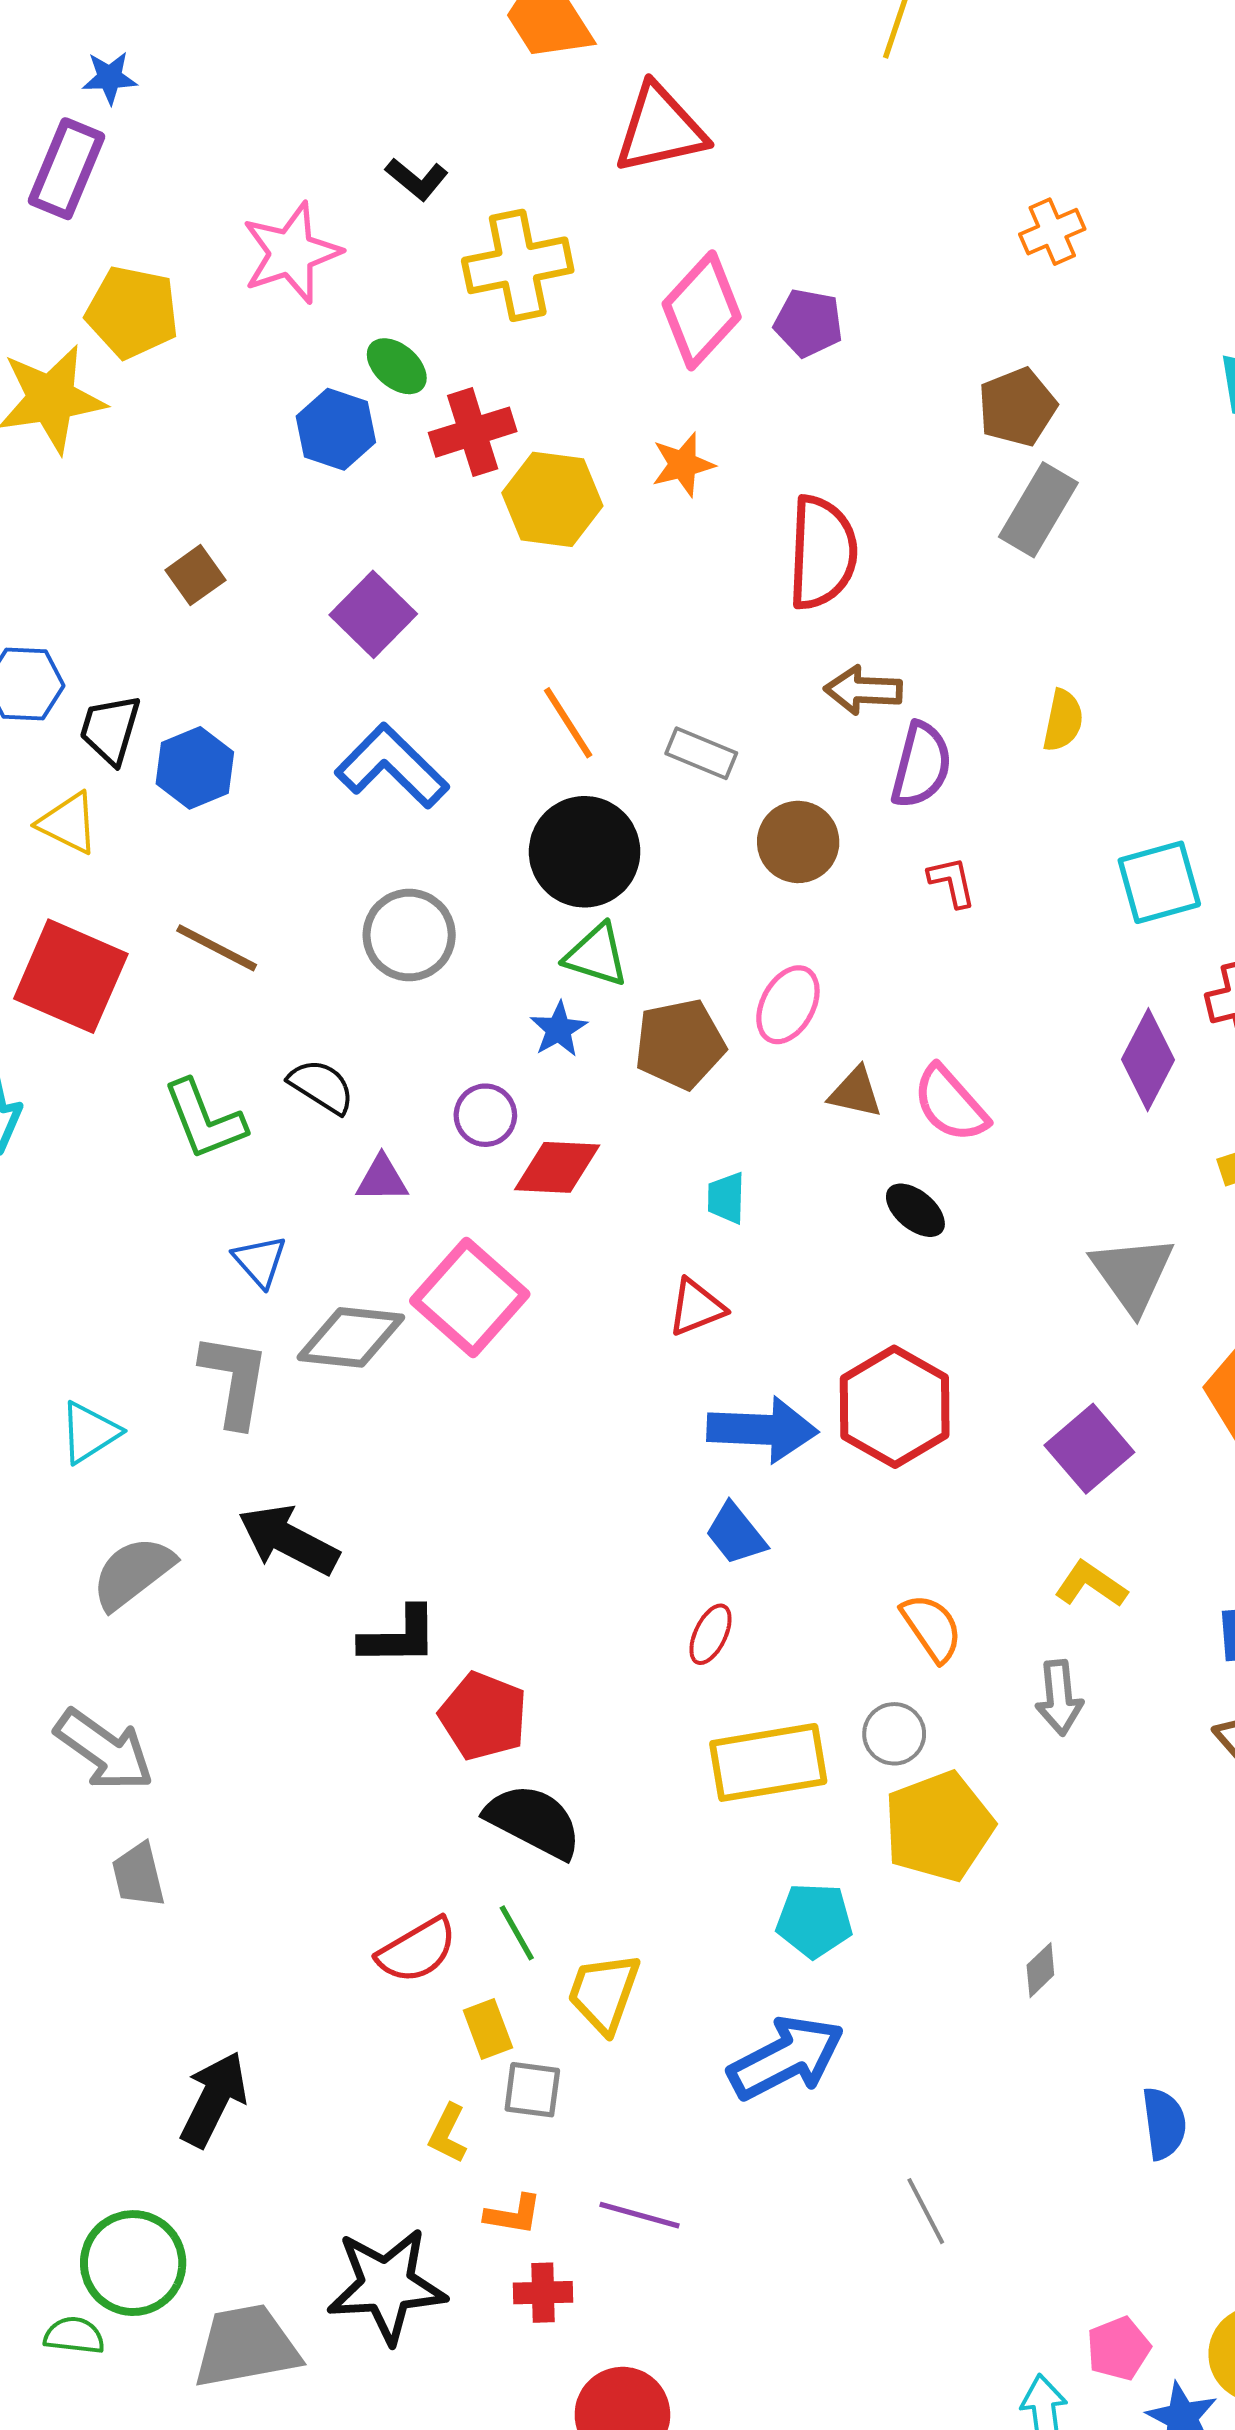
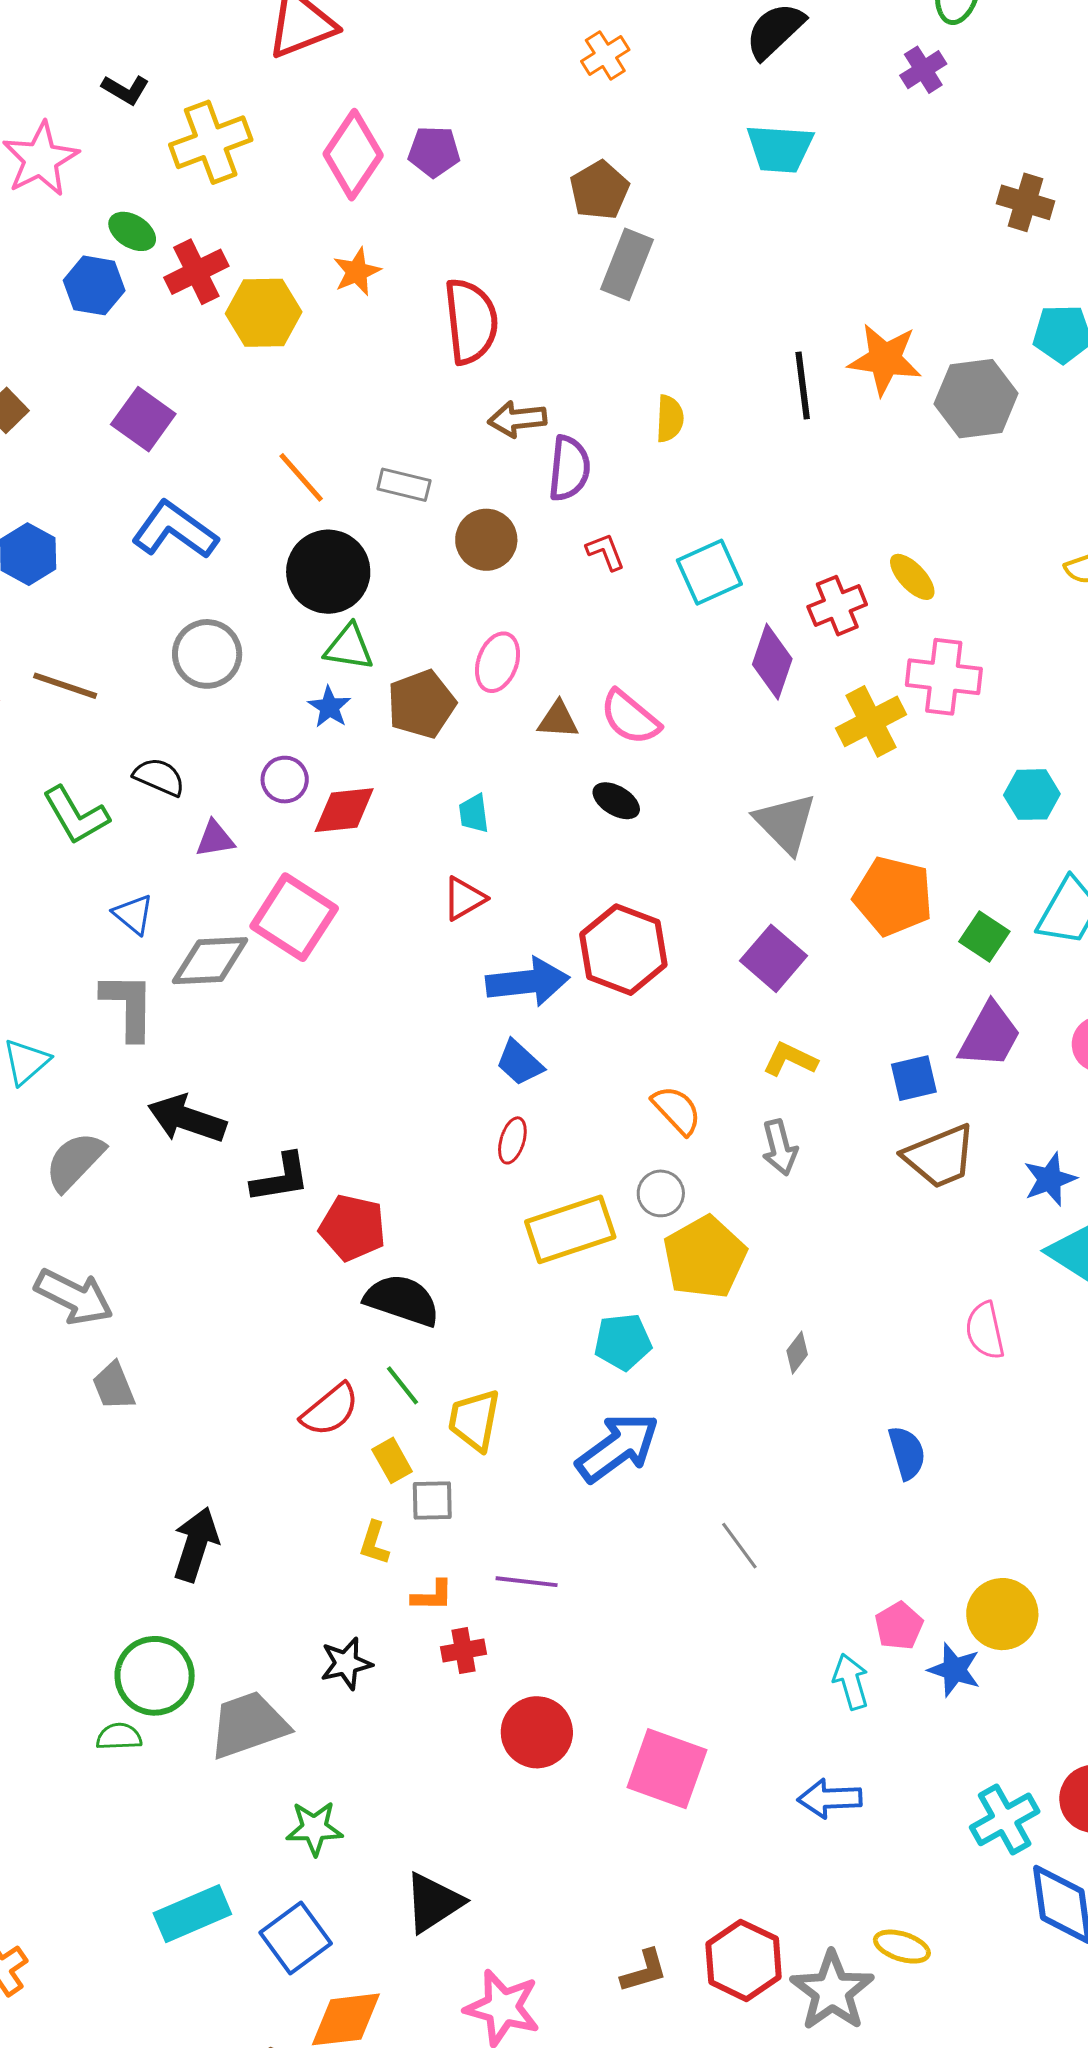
cyan square: (1159, 882) -> (709, 572), moved
black star: (387, 2286) -> (346, 1663), size x0.6

